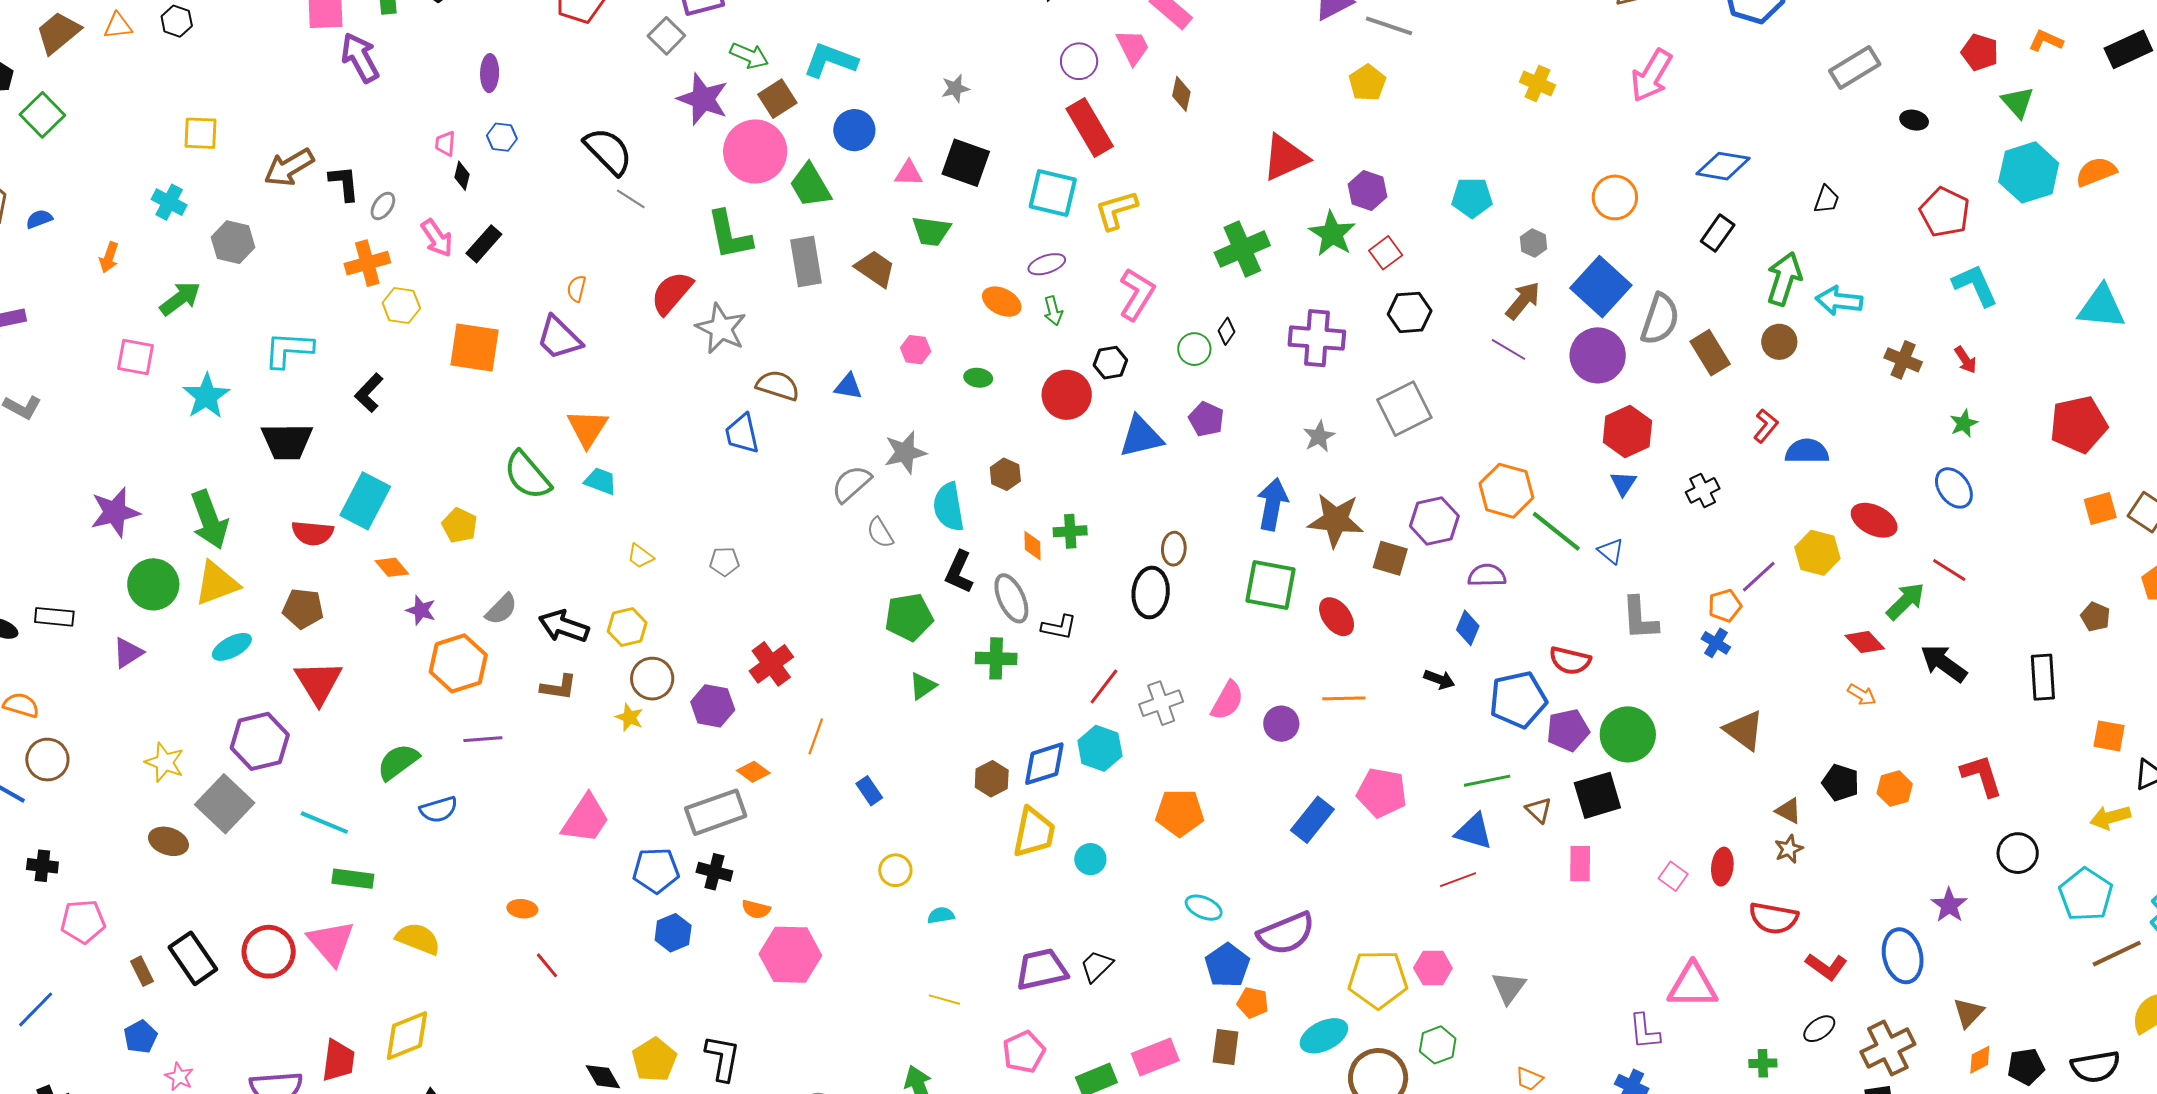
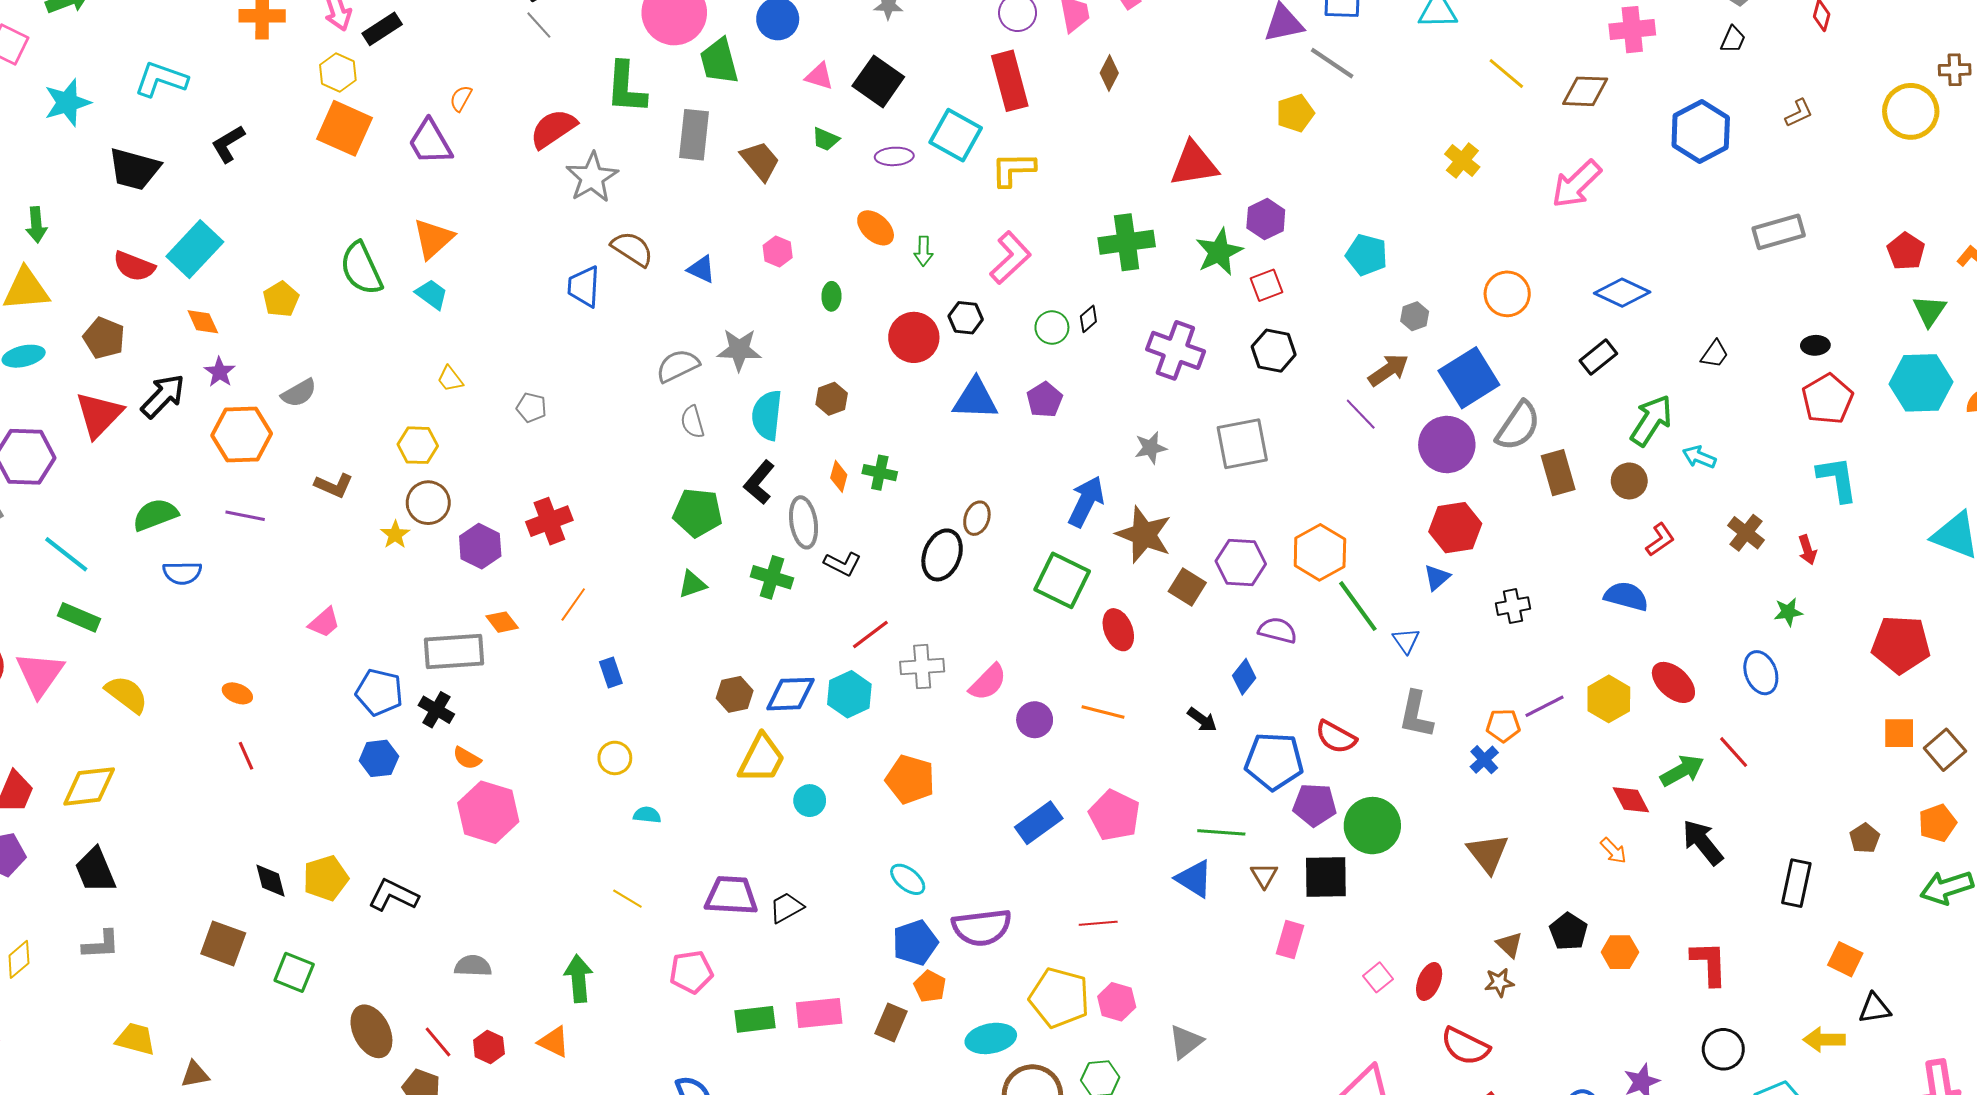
black ellipse: (1914, 120) -> (1815, 345), moved, turned -32
green trapezoid: (931, 231) -> (826, 139), size x0.7
purple ellipse: (1047, 264) -> (894, 156), moved
cyan arrow: (1839, 301) -> (1699, 457), size x0.7
yellow hexagon: (401, 306) -> (338, 72), moved
green ellipse: (978, 378) -> (831, 296), turned 68
red L-shape: (1766, 426) -> (1660, 540), moved
green arrow: (209, 520) -> (36, 225), size x0.6
black arrow: (564, 626) -> (163, 396), moved, turned 99
pink trapezoid: (586, 819) -> (324, 622), size x0.6
red line: (1458, 880) -> (1098, 923), moved
black L-shape: (723, 1058) -> (393, 895), turned -90

